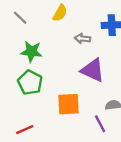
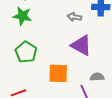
green star: (31, 52) -> (22, 16), moved

